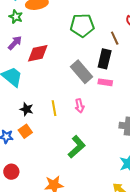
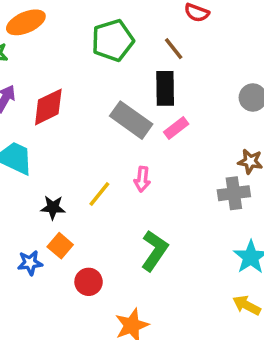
pink rectangle: (105, 82) -> (176, 128), turned -32
pink arrow: (80, 106) -> (142, 179), turned 32
yellow line: (54, 108) -> (99, 194), turned 63
red circle: (11, 172) -> (89, 282), moved

